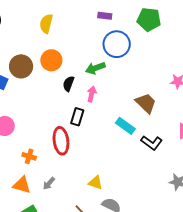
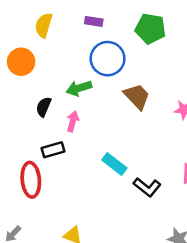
yellow semicircle: (46, 24) -> (44, 25), moved
orange circle: (51, 60) -> (21, 62), moved
brown trapezoid: (146, 103) -> (137, 96), moved
black rectangle: (77, 117) -> (53, 150), turned 54

